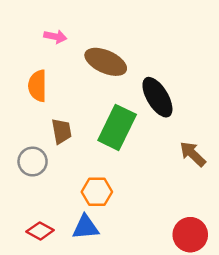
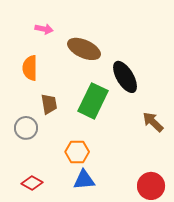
blue triangle: (86, 227) -> (84, 180), moved

